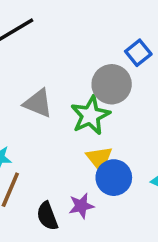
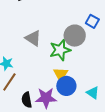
blue square: (138, 53) -> (92, 21), turned -32
purple star: (81, 206) -> (46, 98), size x1.5

